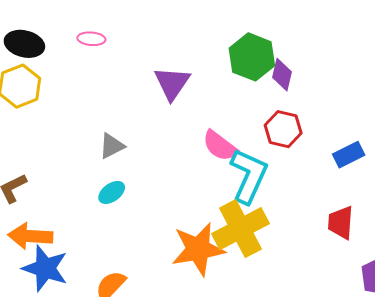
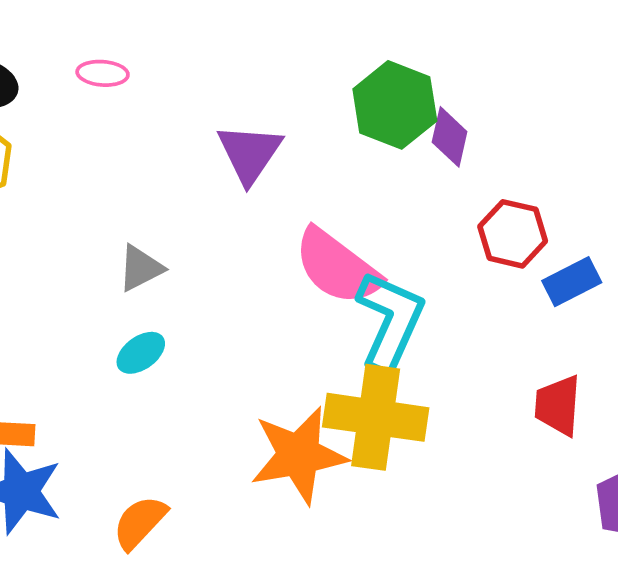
red hexagon: (283, 129) -> (513, 234), moved
pink semicircle: (220, 146) -> (337, 267), size x1.4
yellow cross: (240, 229) -> (376, 417), turned 36

